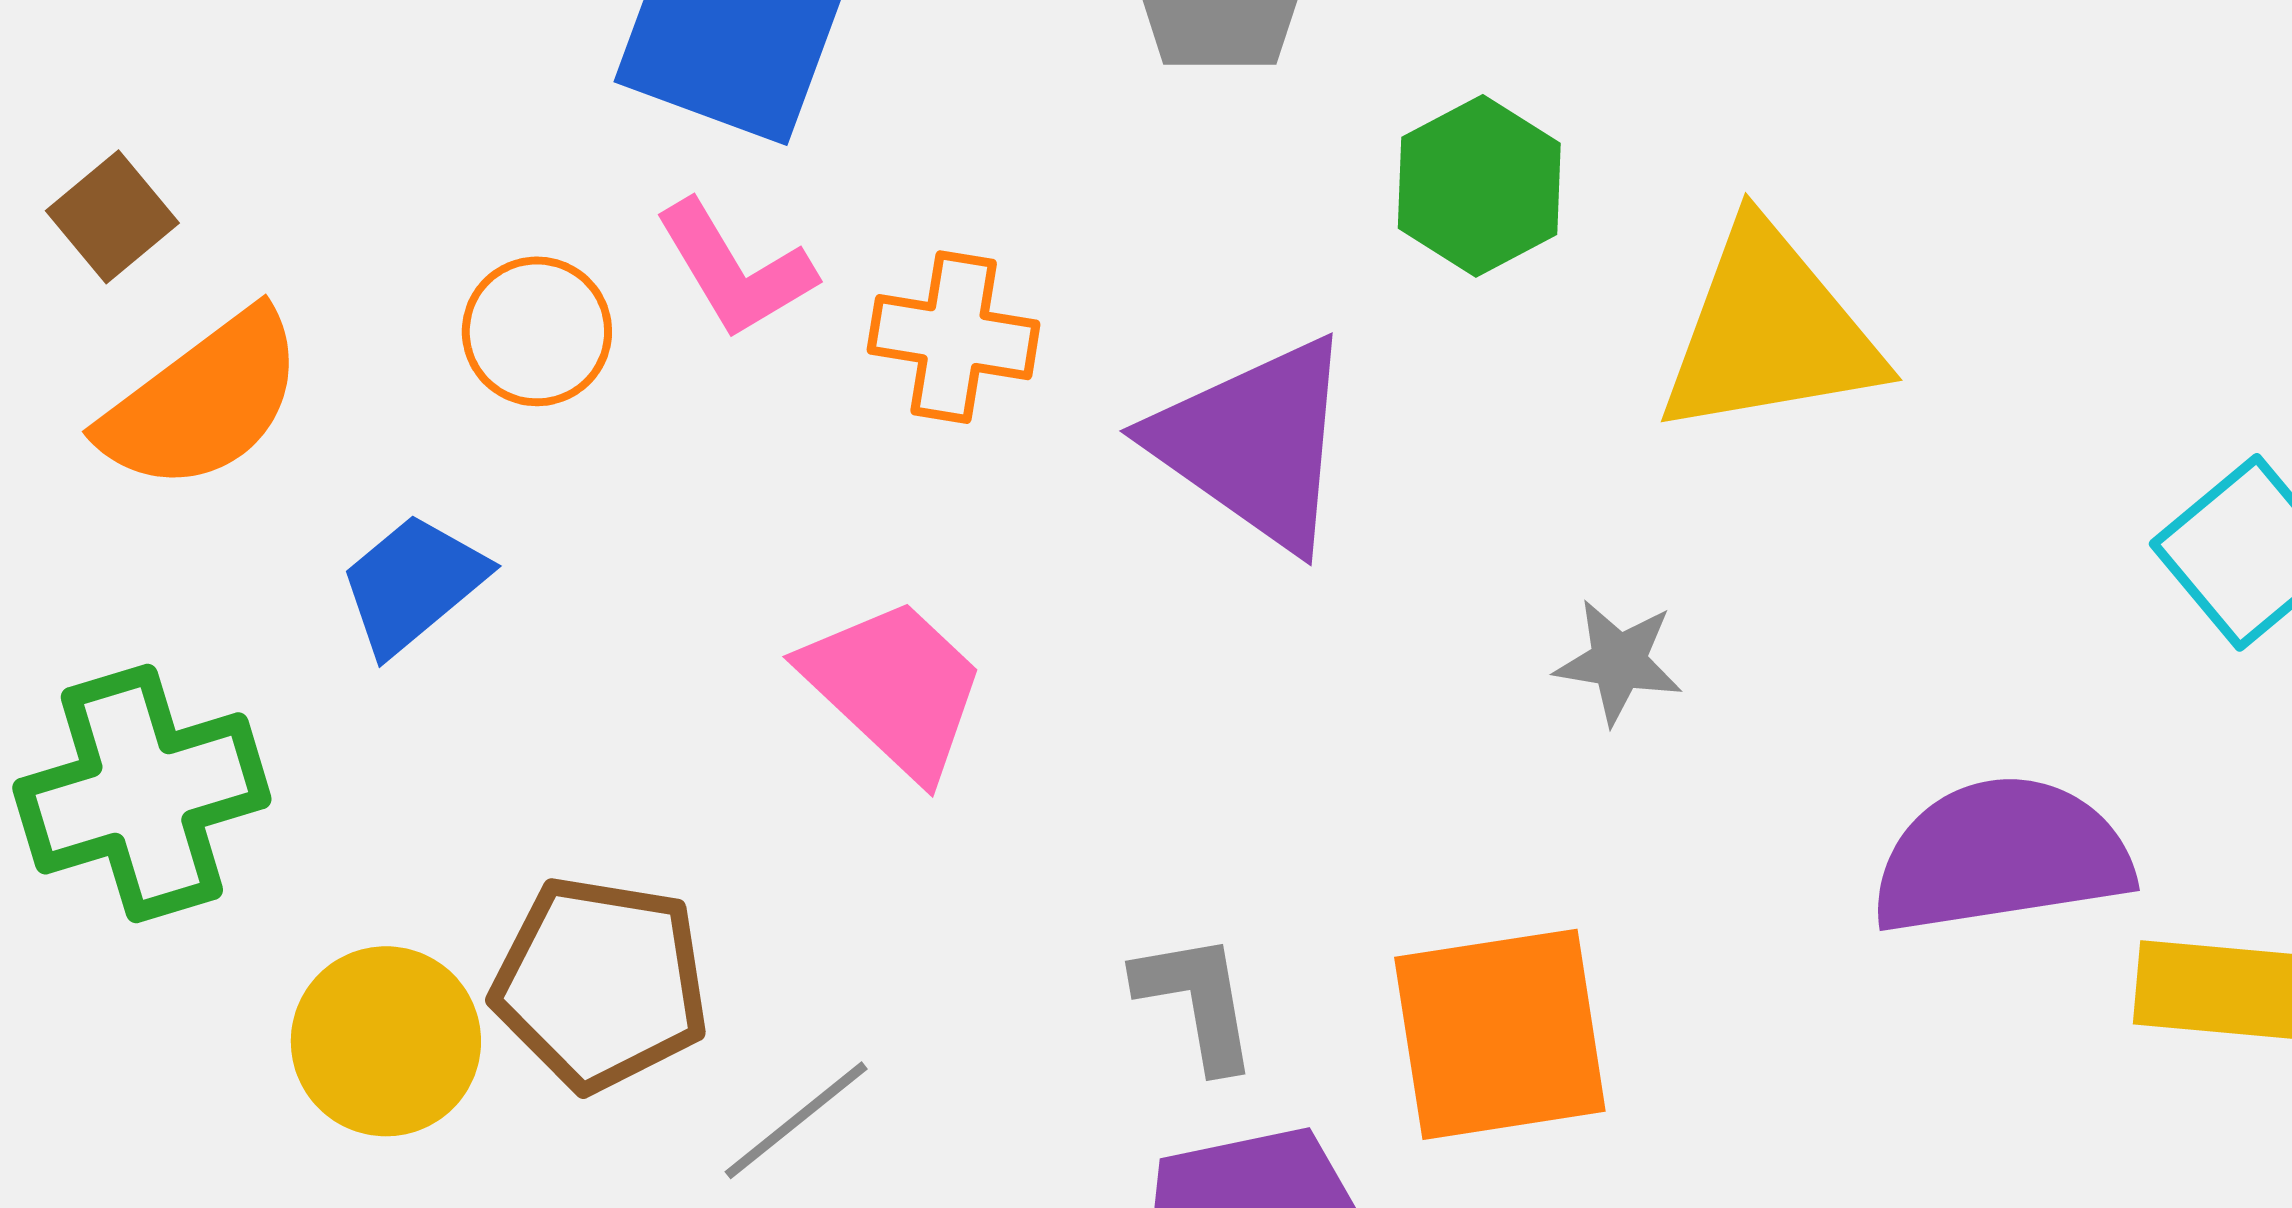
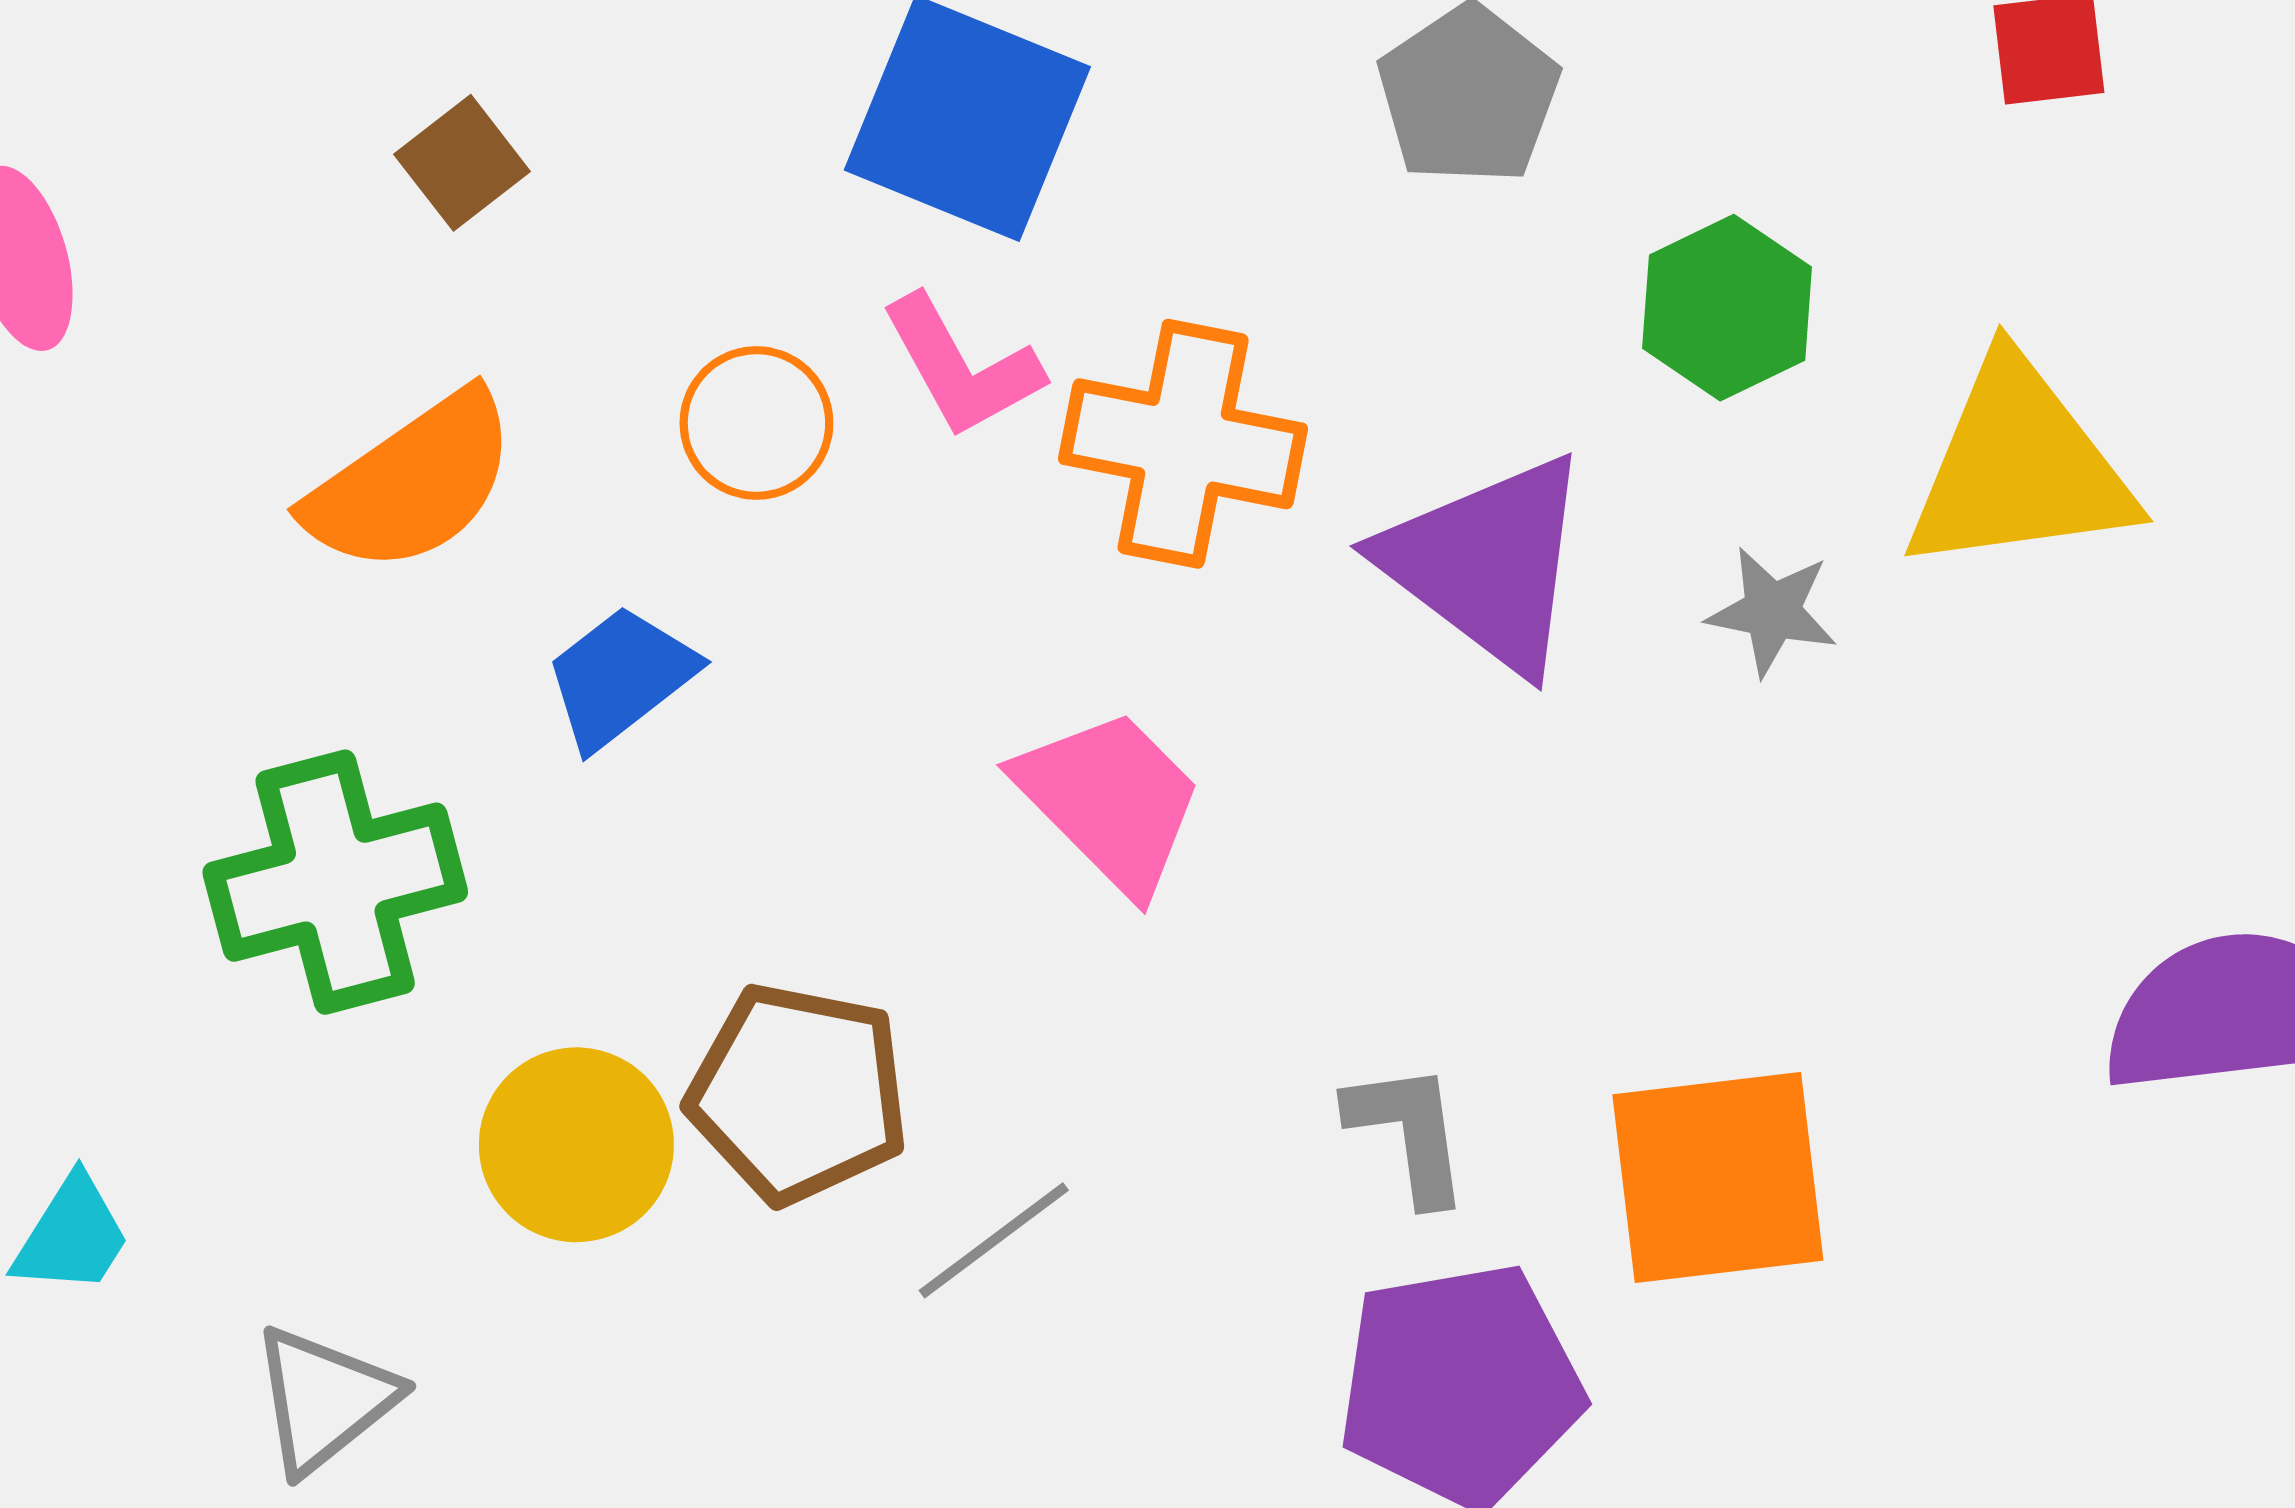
brown square: (112, 217) -> (462, 163), moved
orange cross: (954, 337) -> (1183, 444), size x1.4
gray star: (1619, 662) -> (1772, 611), moved

